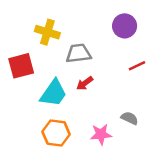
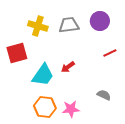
gray trapezoid: (78, 53) -> (69, 25), moved
pink star: (101, 134) -> (71, 109), moved

